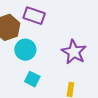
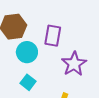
purple rectangle: (34, 16) -> (53, 36), moved, turned 70

